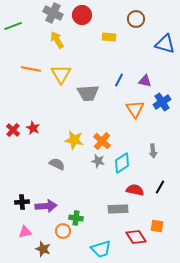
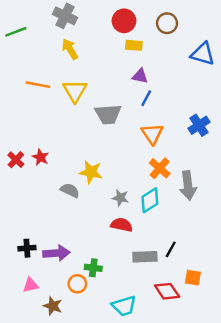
red circle: (82, 15) -> (124, 21), moved
purple triangle: (145, 81) -> (140, 76), moved
orange triangle: (135, 109) -> (152, 134), moved
orange cross: (102, 141) -> (160, 168), moved
gray arrow: (153, 151) -> (188, 185), size x1.6
gray semicircle: (57, 164) -> (70, 190), moved
black line: (160, 187) -> (171, 249), moved
red semicircle: (135, 190) -> (122, 225), moved

